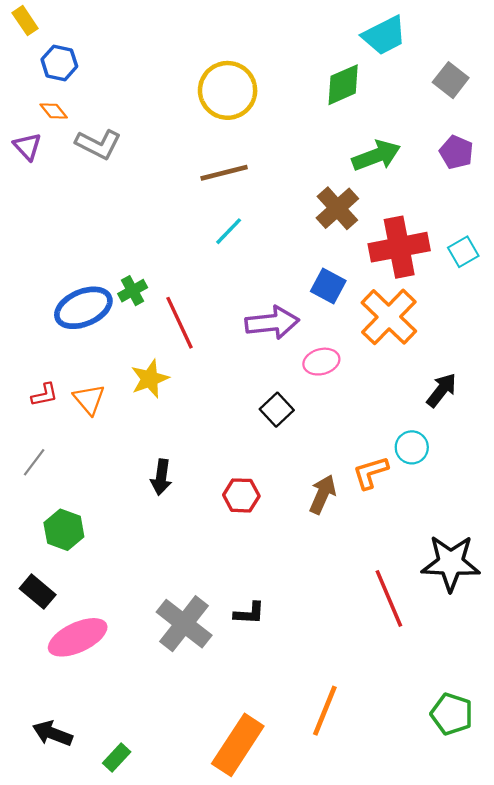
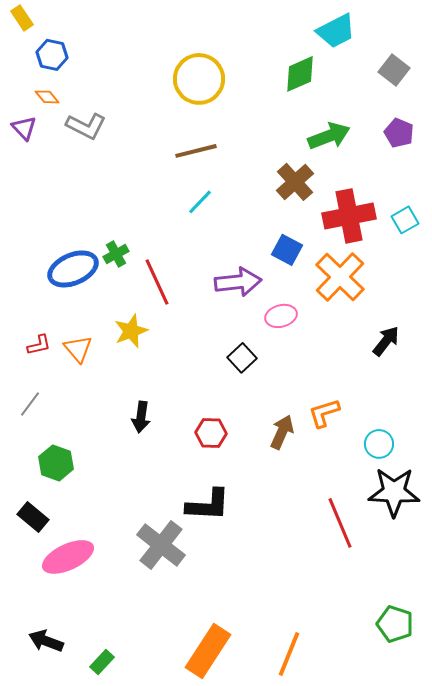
cyan circle: (412, 447) -> (379, 444), moved
black L-shape: (249, 613) -> (208, 505), moved, size x1.6
orange line: (325, 711) -> (289, 654), moved

